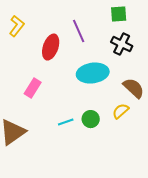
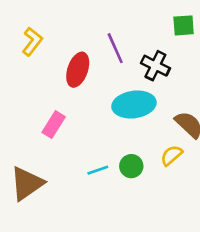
green square: (119, 14) -> (184, 25), moved
black cross: (122, 44) -> (155, 66), moved

